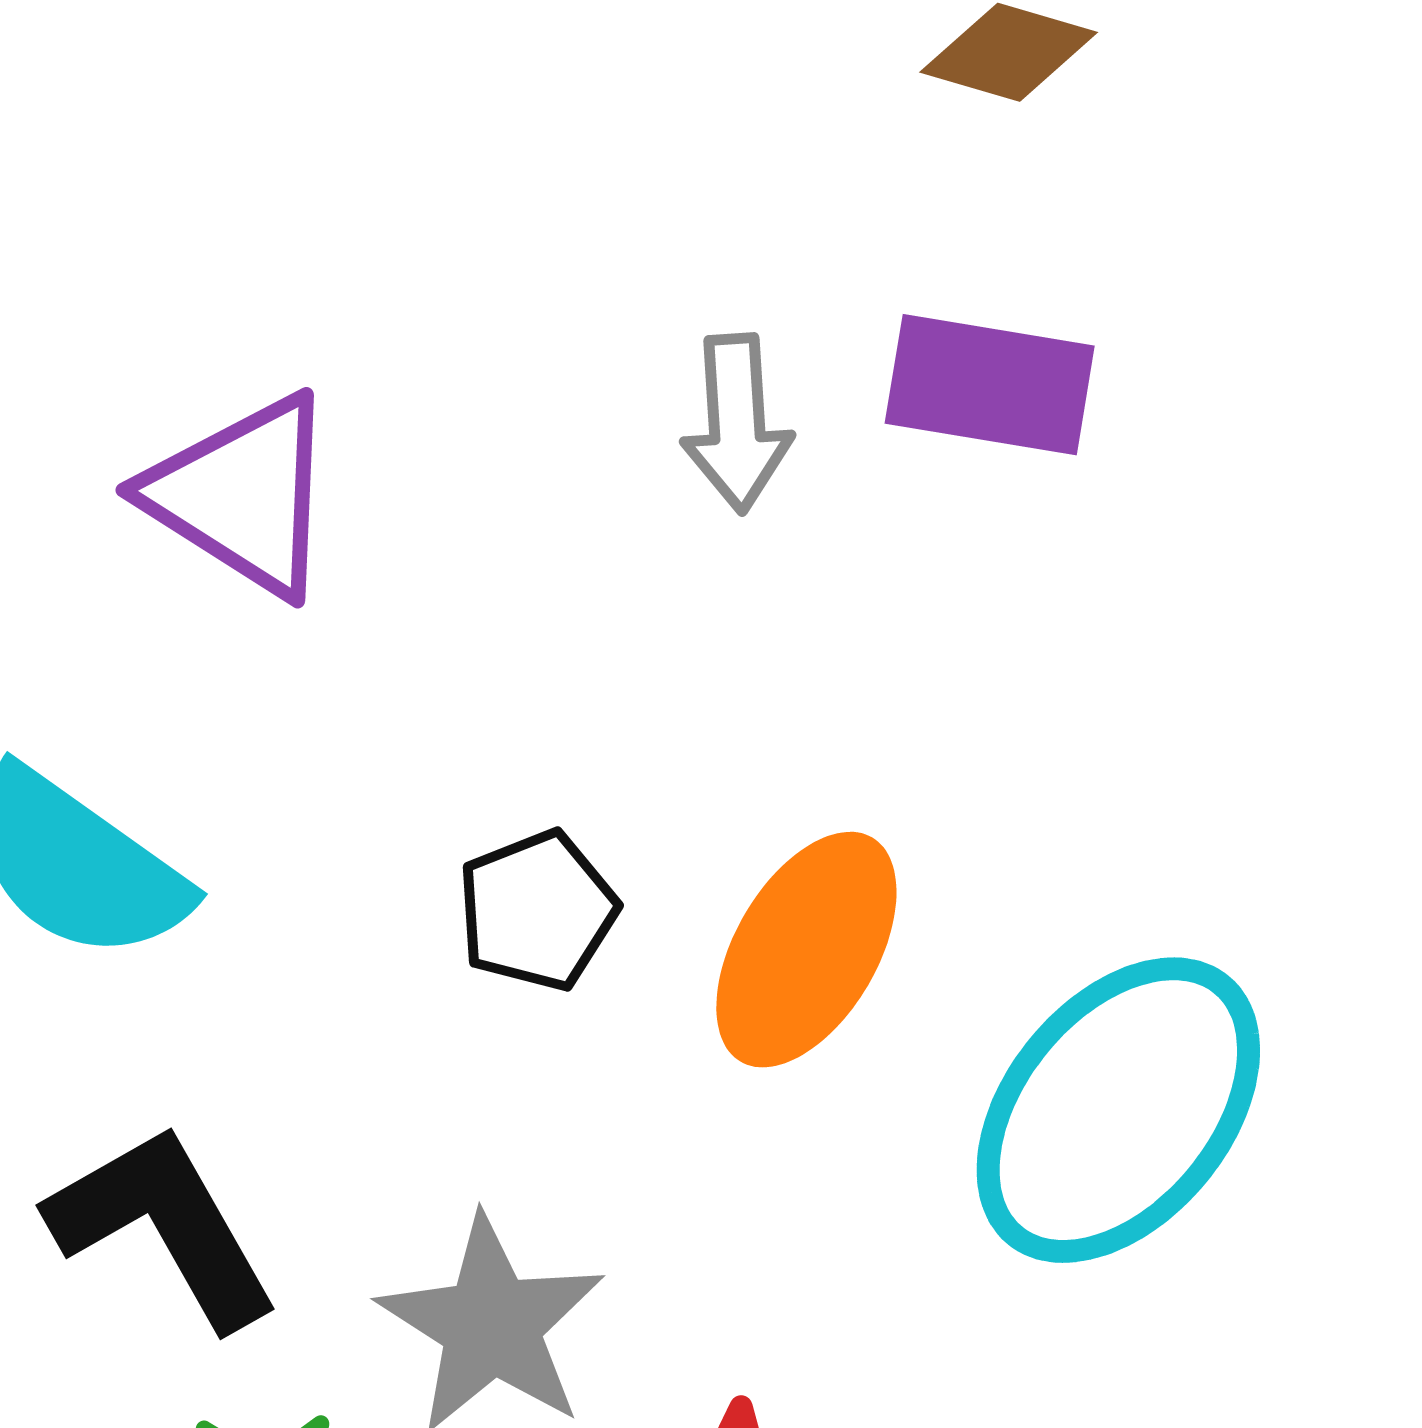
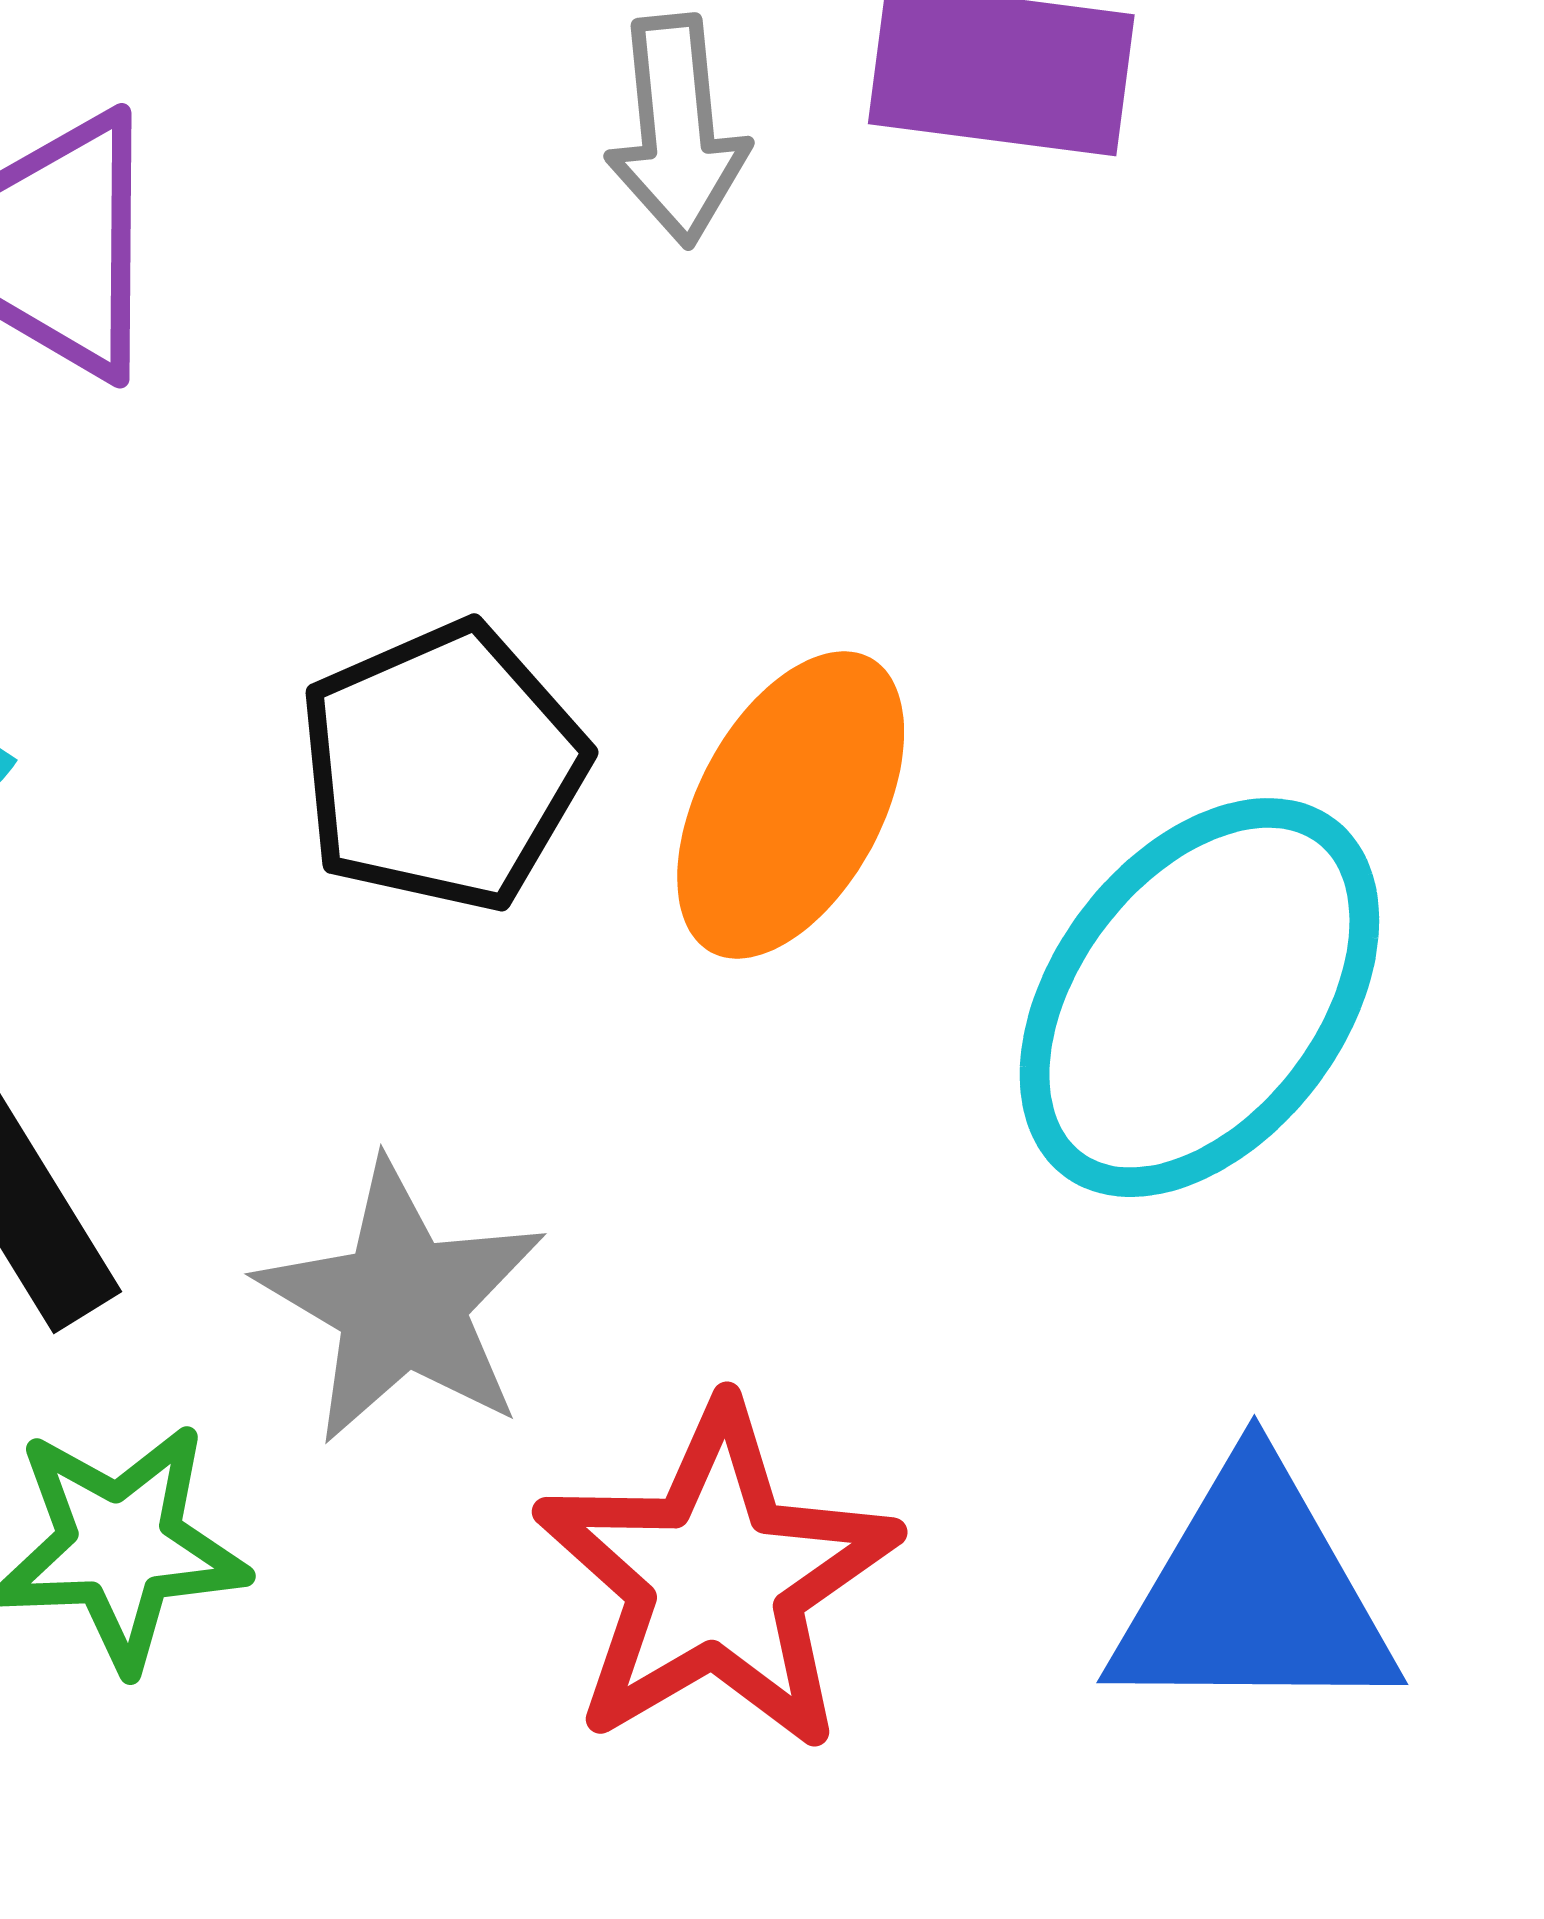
black pentagon: (537, 911) -> (442, 767), size x1.4

